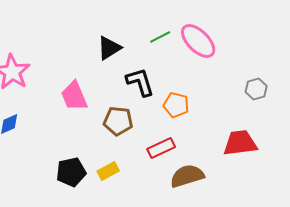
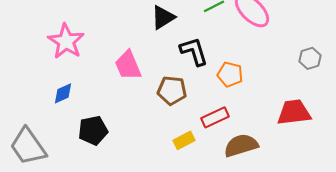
yellow rectangle: (108, 171) -> (184, 140), moved
black pentagon: (71, 172) -> (93, 130), moved

